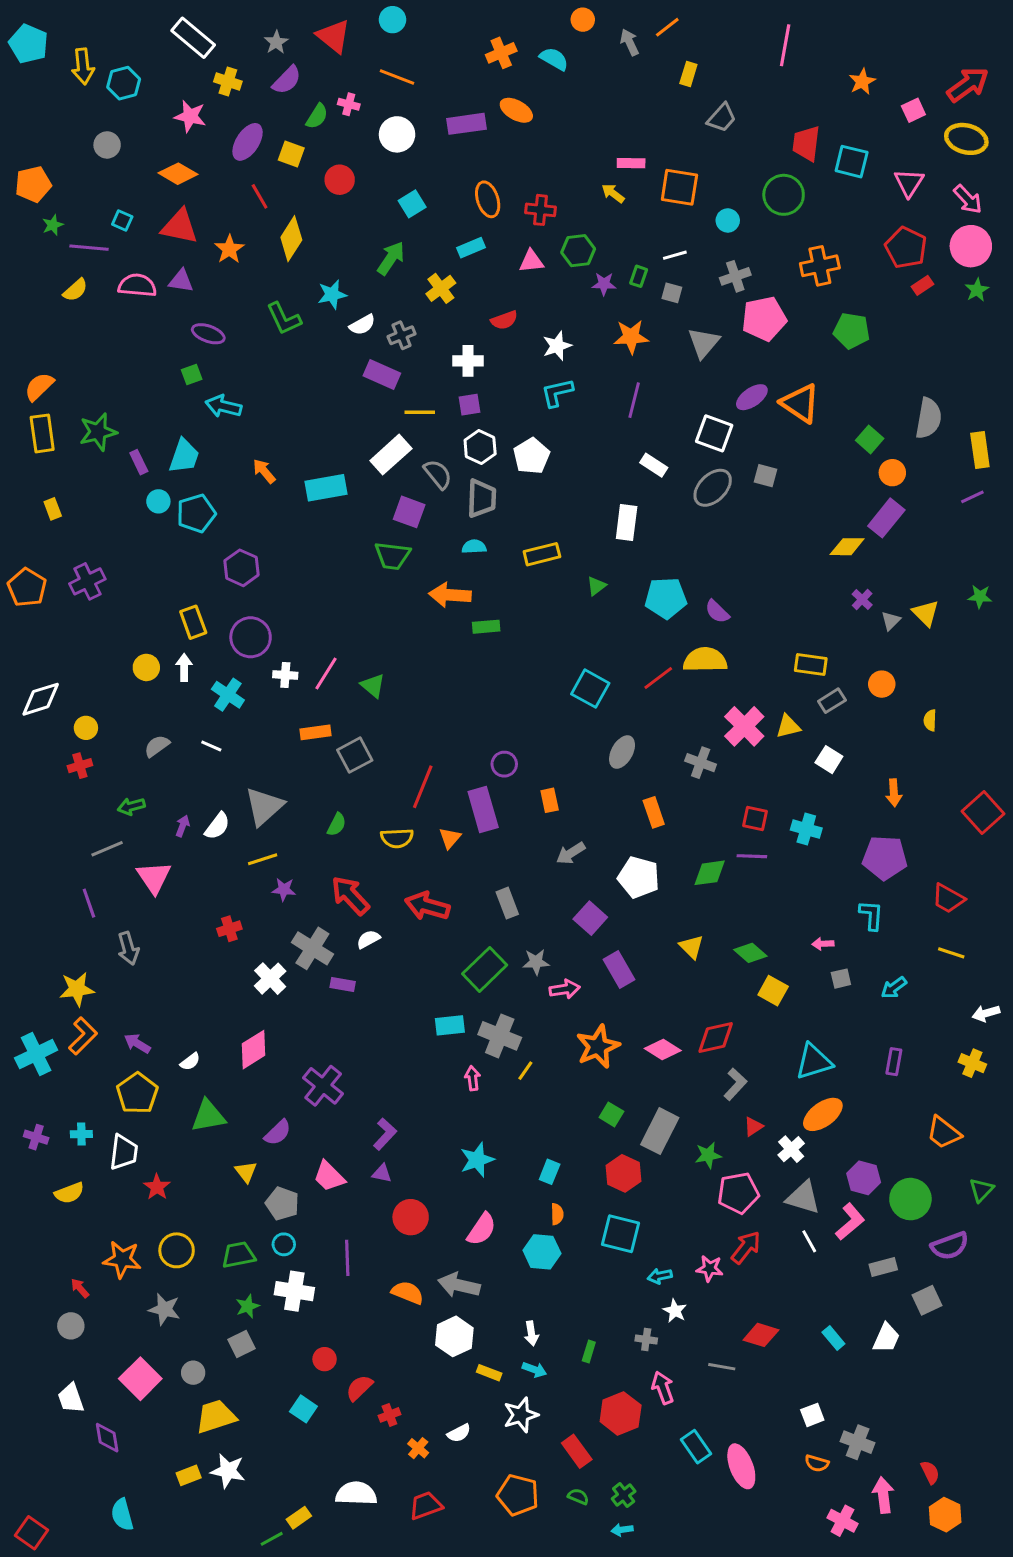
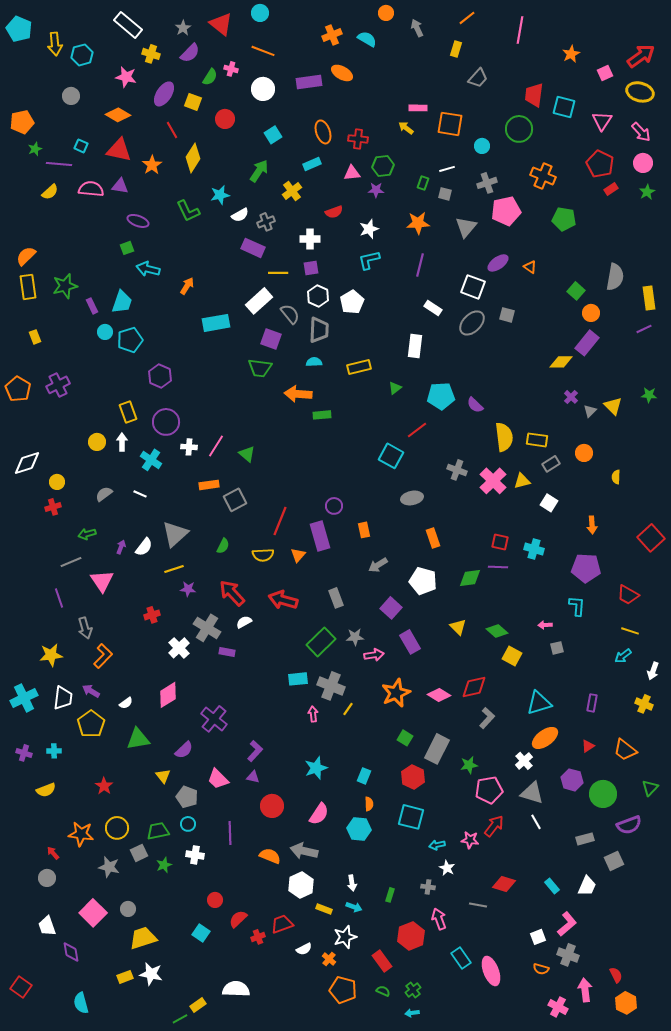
orange line: (667, 27) -> (467, 18), moved
pink circle: (971, 246) -> (643, 163), size x0.7
orange cross: (820, 266) -> (543, 176), turned 35
purple star: (604, 284) -> (376, 190), moved
orange triangle: (800, 403) -> (530, 267), size x0.5
orange arrow: (264, 471) -> (187, 286), moved, turned 72
yellow semicircle: (705, 660) -> (504, 437), moved, turned 84
red line: (658, 678) -> (417, 430), moved
gray ellipse: (622, 752) -> (412, 498), turned 50
gray cross: (701, 763) -> (457, 470), moved
cyan arrow: (894, 988) -> (623, 656), moved
white arrow: (986, 1013) -> (653, 671), turned -54
orange L-shape: (83, 1036) -> (103, 656), moved
red triangle: (753, 1127) -> (588, 746), moved
white trapezoid: (124, 1152) -> (63, 698), moved
pink L-shape: (850, 1222) -> (567, 924), moved
white cross: (294, 1291) -> (195, 855), size x0.7
gray square: (241, 1344) -> (139, 853), moved
orange cross: (418, 1448) -> (329, 959), moved
red trapezoid: (426, 1506) -> (282, 924), moved
red square: (32, 1533) -> (21, 987), moved

